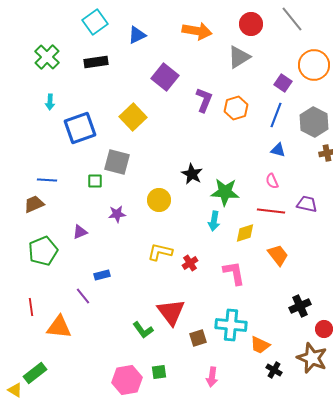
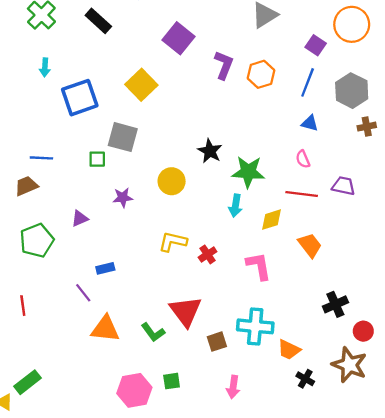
black rectangle: (96, 62) -> (98, 21), turned 50
orange triangle: (59, 327) -> (105, 329), moved

